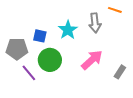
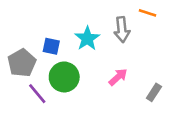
gray pentagon: (17, 49) -> (22, 63), turned -30
pink arrow: (92, 60) -> (118, 77), size x0.7

